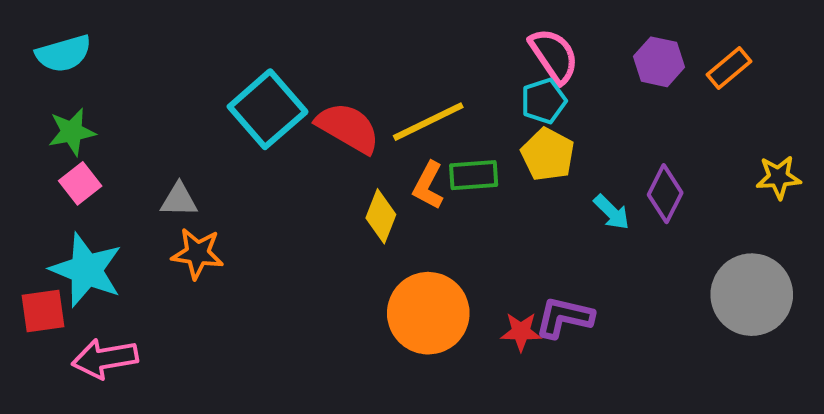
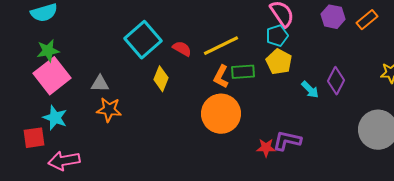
red semicircle: (348, 128) -> (182, 49), size x0.6
pink square: (80, 183) -> (52, 76), size x1.8
yellow diamond: (381, 216) -> (161, 79), moved
cyan star: (86, 270) -> (55, 118), size x0.7
orange circle: (428, 313) -> (221, 114), moved

